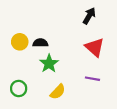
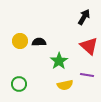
green star: (49, 64) -> (59, 61), moved
yellow semicircle: (58, 92) -> (65, 85), moved, turned 35

